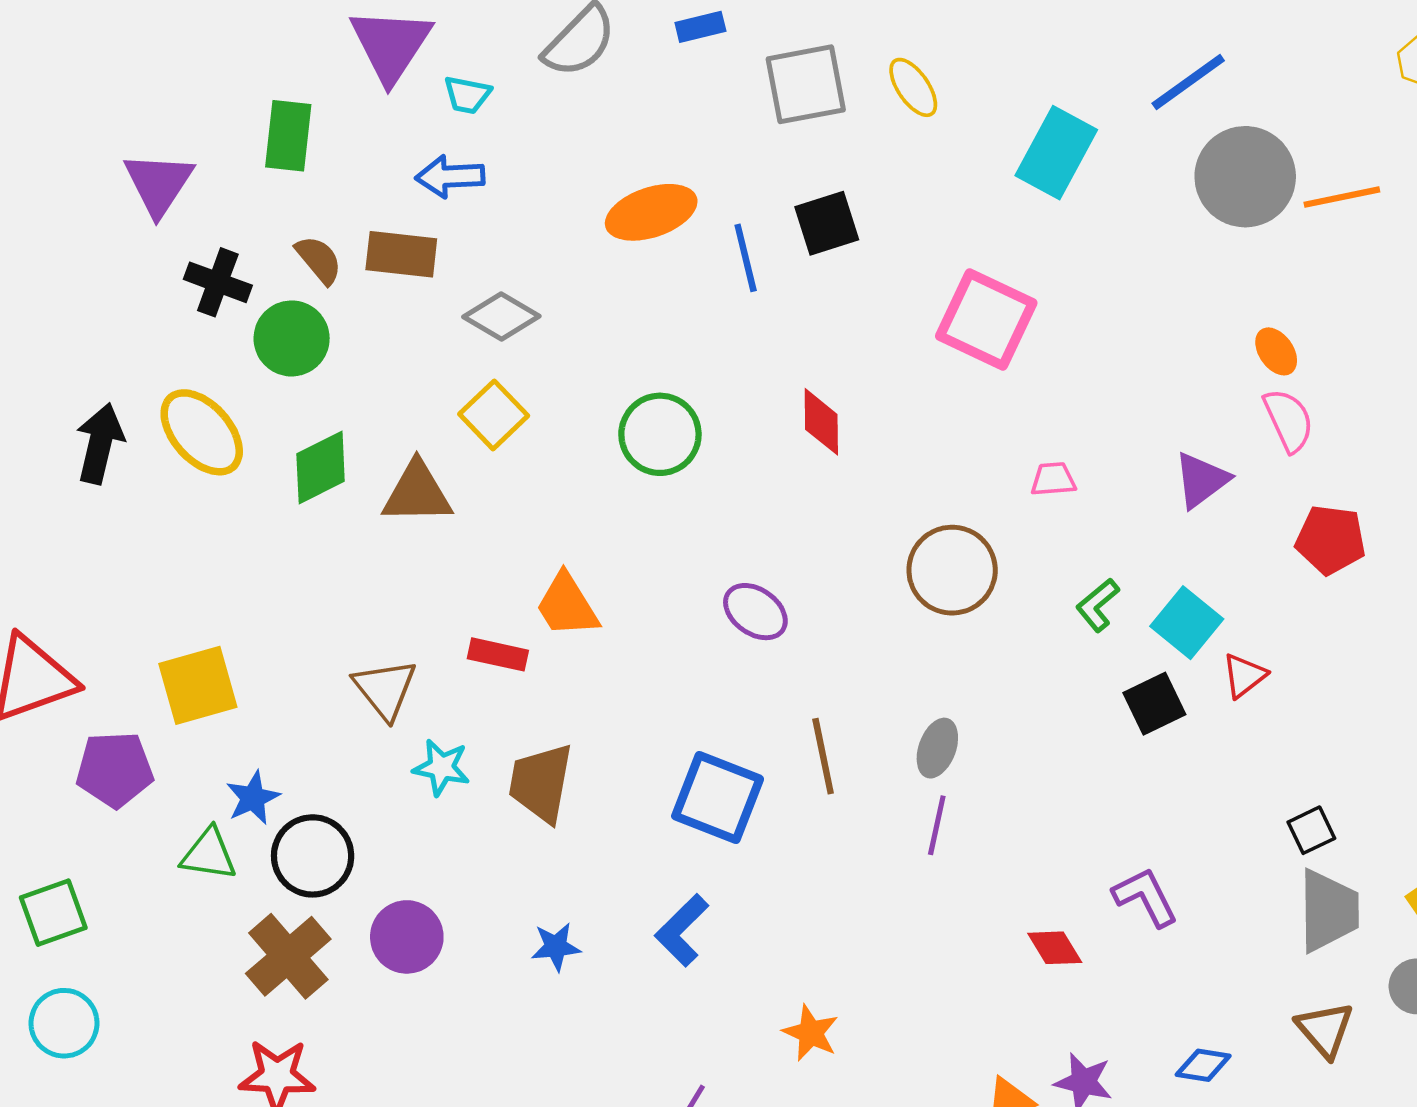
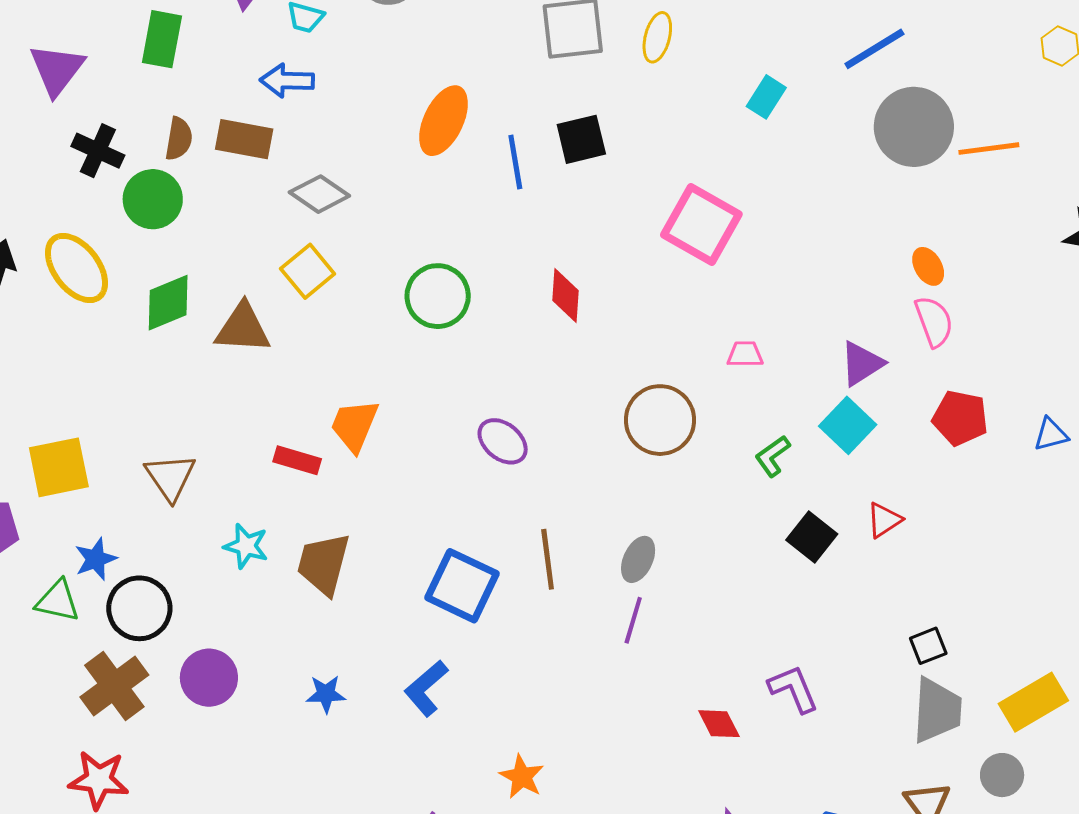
yellow ellipse: (913, 87) -> (657, 37), turned 45
cyan rectangle: (1056, 153) -> (766, 97), size x0.6
orange ellipse: (651, 212) -> (444, 121), turned -50
brown semicircle: (319, 260) -> (179, 139), turned 45
orange trapezoid: (567, 605) -> (354, 425), turned 50
cyan square: (1187, 623) -> (848, 425), moved
brown triangle: (385, 689) -> (170, 477), moved
black square: (1154, 704) -> (812, 537), turned -30

